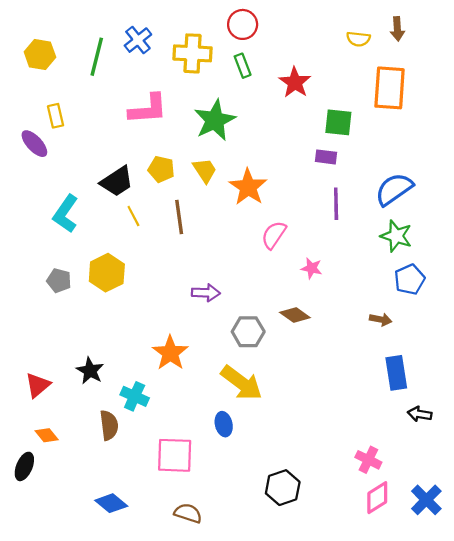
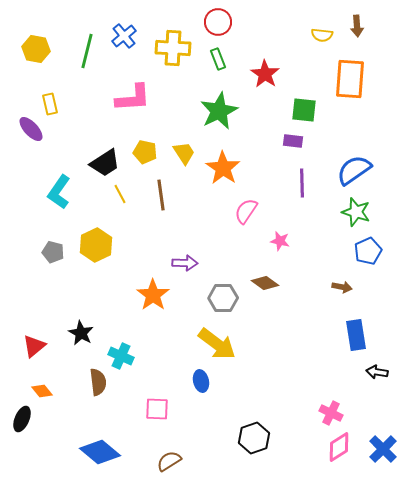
green star: (215, 120) -> (219, 111), moved
orange star: (170, 353) -> (153, 295), moved
pink square: (175, 455) -> (157, 409), size x0.7
blue diamond: (111, 503) -> (100, 452), size x1.4
brown semicircle: (188, 513) -> (169, 461), turned -50

